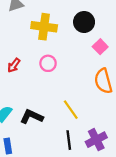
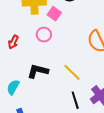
pink square: (100, 47) -> (54, 14), moved
black L-shape: (32, 117) -> (38, 71), moved

